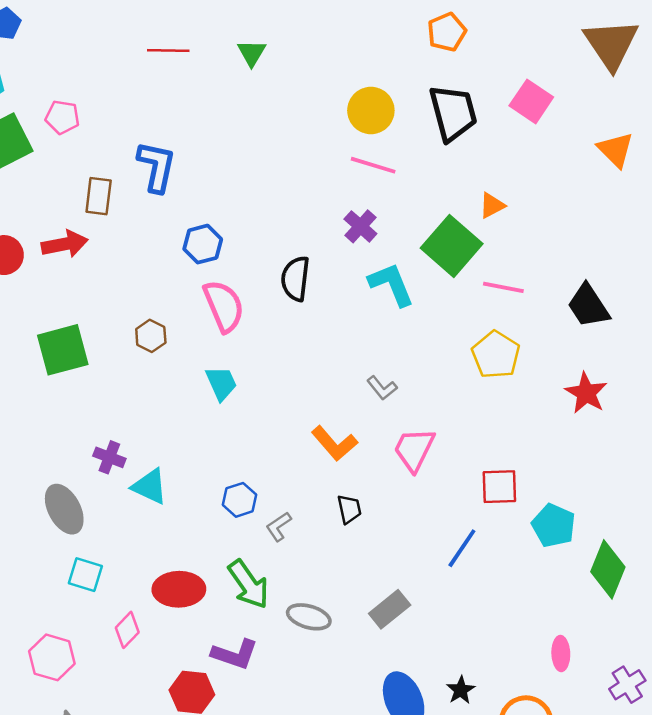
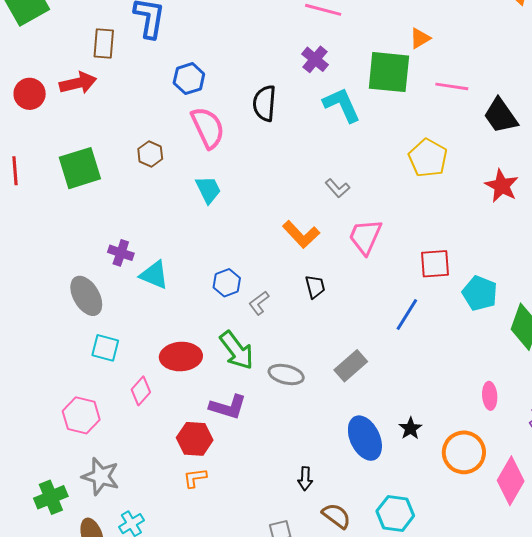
green square: (452, 246) -> (389, 72), turned -33
pink line: (503, 287) -> (452, 86), moved

